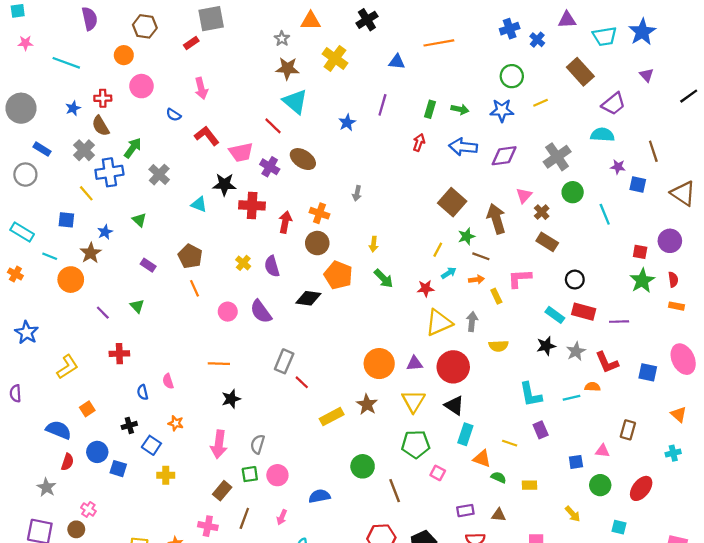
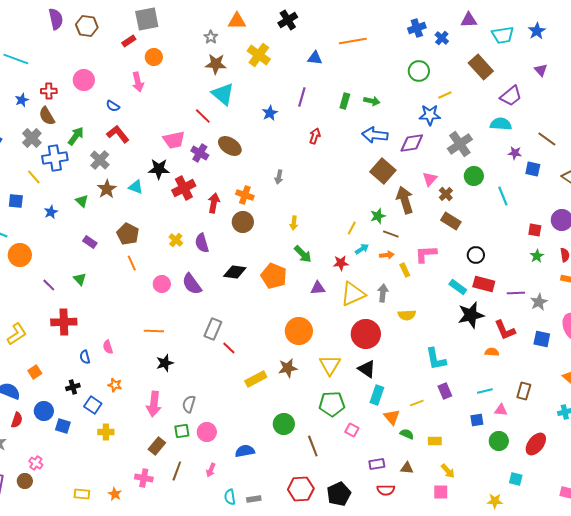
purple semicircle: (90, 19) -> (56, 19), moved
blue star: (642, 32) -> (537, 31), size x0.7
orange circle: (124, 55) -> (154, 57), moved
blue star: (502, 110) -> (430, 115), moved
red L-shape: (207, 136) -> (118, 134), moved
red arrow: (419, 142) -> (315, 136), moved
brown line: (653, 151) -> (547, 139), turned -36
brown square: (452, 202) -> (383, 171), moved
red cross: (252, 205) -> (184, 188), turned -30
brown star: (91, 253) -> (107, 189), moved
orange pentagon: (338, 275) -> (274, 276), moved
green star: (642, 281) -> (537, 256), size x0.6
black star: (546, 346) -> (471, 315), moved, size x1.5
gray star: (576, 351) -> (539, 302), moved
red cross: (119, 354) -> (64, 322), size x1.4
purple triangle: (415, 364) -> (318, 288), moved
cyan line: (571, 398) -> (485, 391), moved
brown star: (367, 404) -> (288, 368), turned 30
yellow line: (510, 443) -> (417, 403), turned -40
orange triangle: (482, 459) -> (392, 417), turned 30
yellow arrow: (573, 514) -> (448, 471), moved

